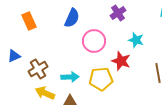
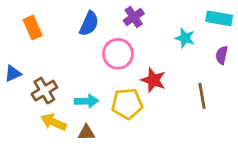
purple cross: (118, 13) -> (134, 17), moved
cyan star: (136, 40) -> (185, 38), moved

